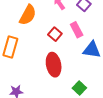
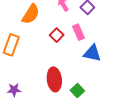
red ellipse: (54, 65) -> (54, 79), moved

